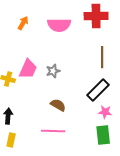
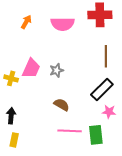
pink line: (53, 131) -> (70, 131), moved
green rectangle: (103, 135) -> (96, 135), moved

